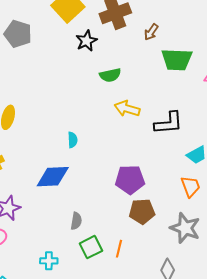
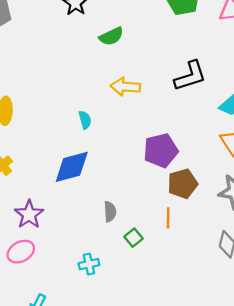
yellow arrow: (127, 109) -> (125, 87), moved
green square: (91, 247) -> (134, 238), size x0.7
orange line: (119, 249) -> (168, 218), moved

